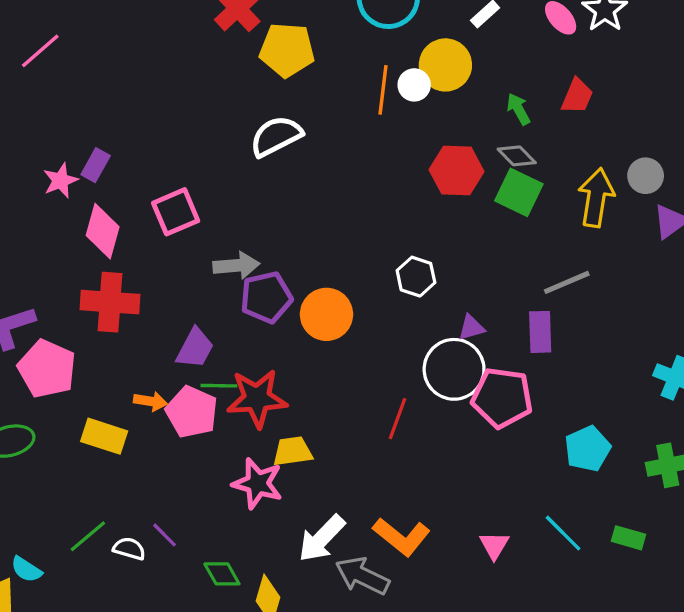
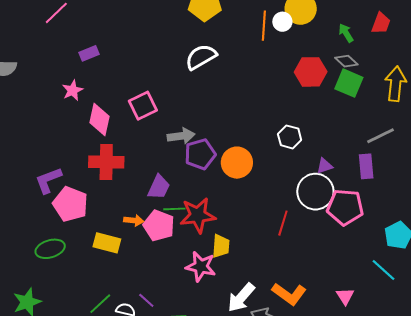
purple rectangle: (96, 165) -> (89, 53), moved, turned 42
yellow trapezoid: (293, 451) -> (221, 246), turned 105
cyan line: (563, 533) -> (384, 270), moved

